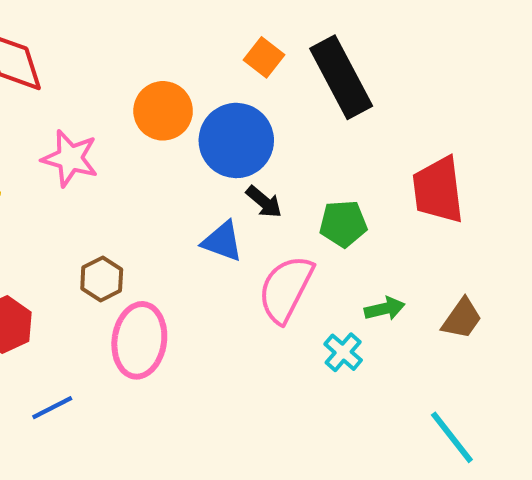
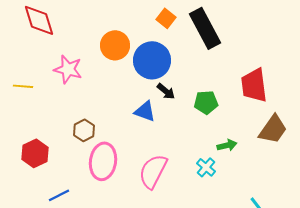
pink semicircle: (286, 289) -> (153, 171), moved
brown trapezoid: (462, 319) -> (273, 129), moved, size x1.4

